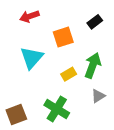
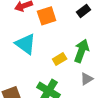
orange square: (63, 37) -> (47, 16), moved
cyan triangle: (32, 58) -> (26, 44), turned -35

